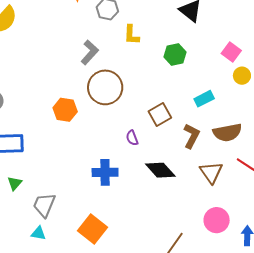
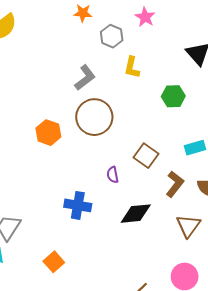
brown square: (160, 114) -> (146, 156), turned -35
black diamond: (160, 170) -> (136, 214), turned -64
orange square: (92, 229) -> (54, 262), size x0.7

